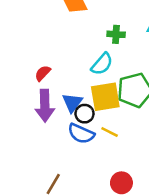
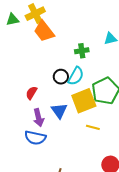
purple arrow: (45, 106) -> (38, 118), size x0.7
black circle: (85, 114) -> (61, 77), moved
blue semicircle: (81, 134) -> (35, 138), moved

